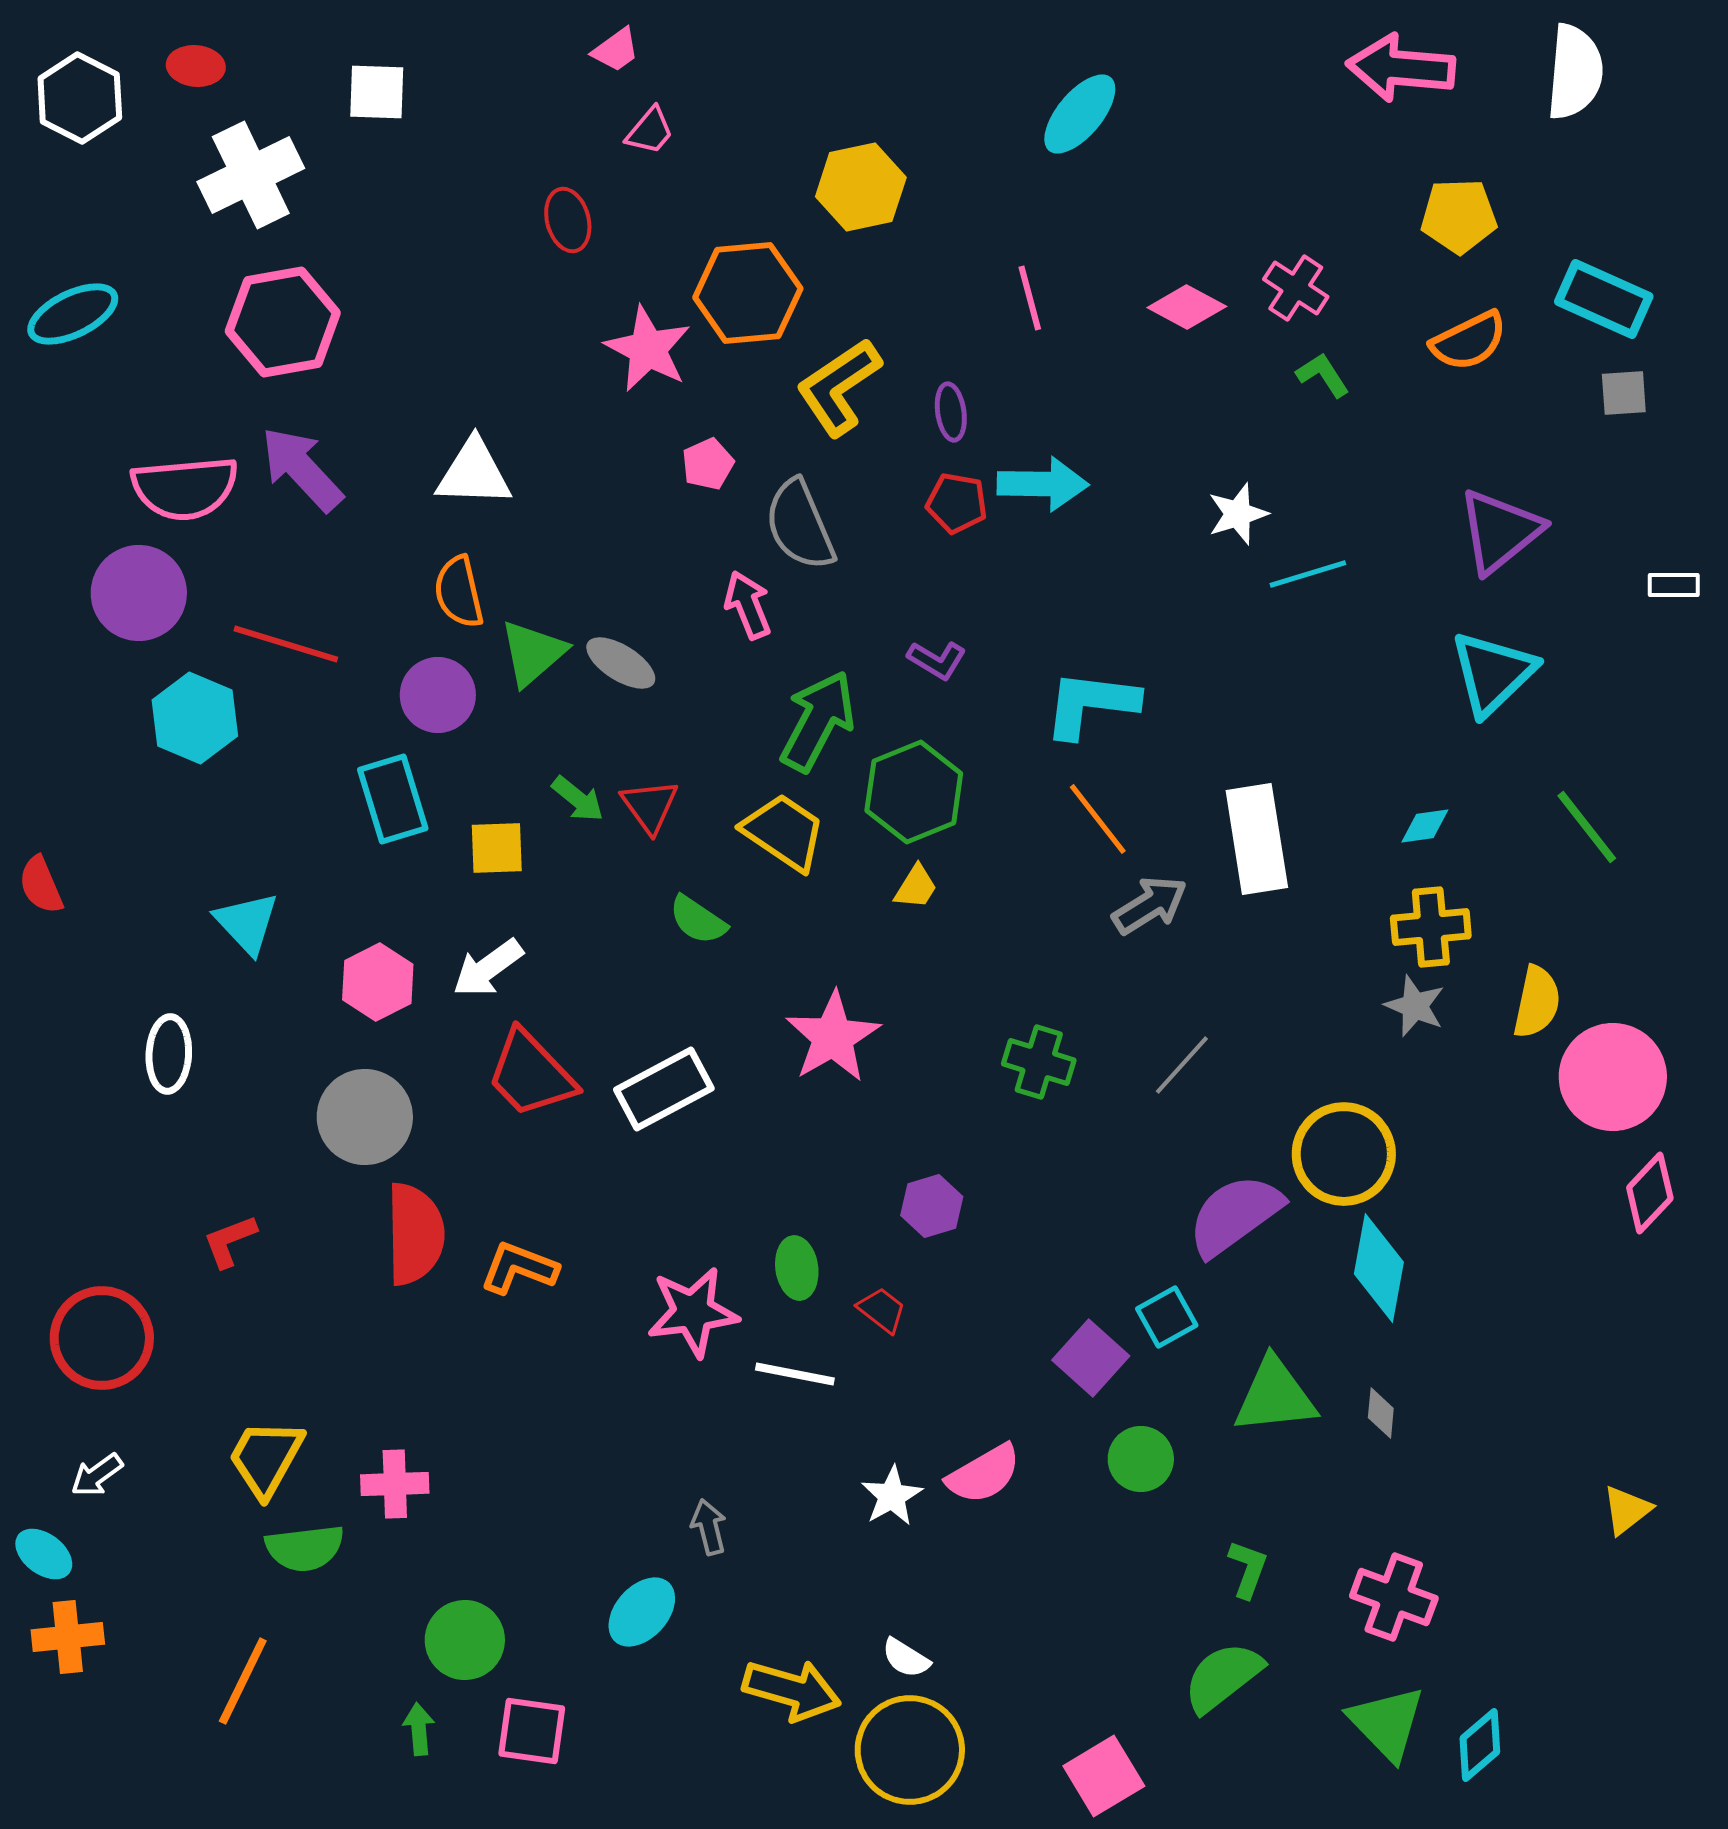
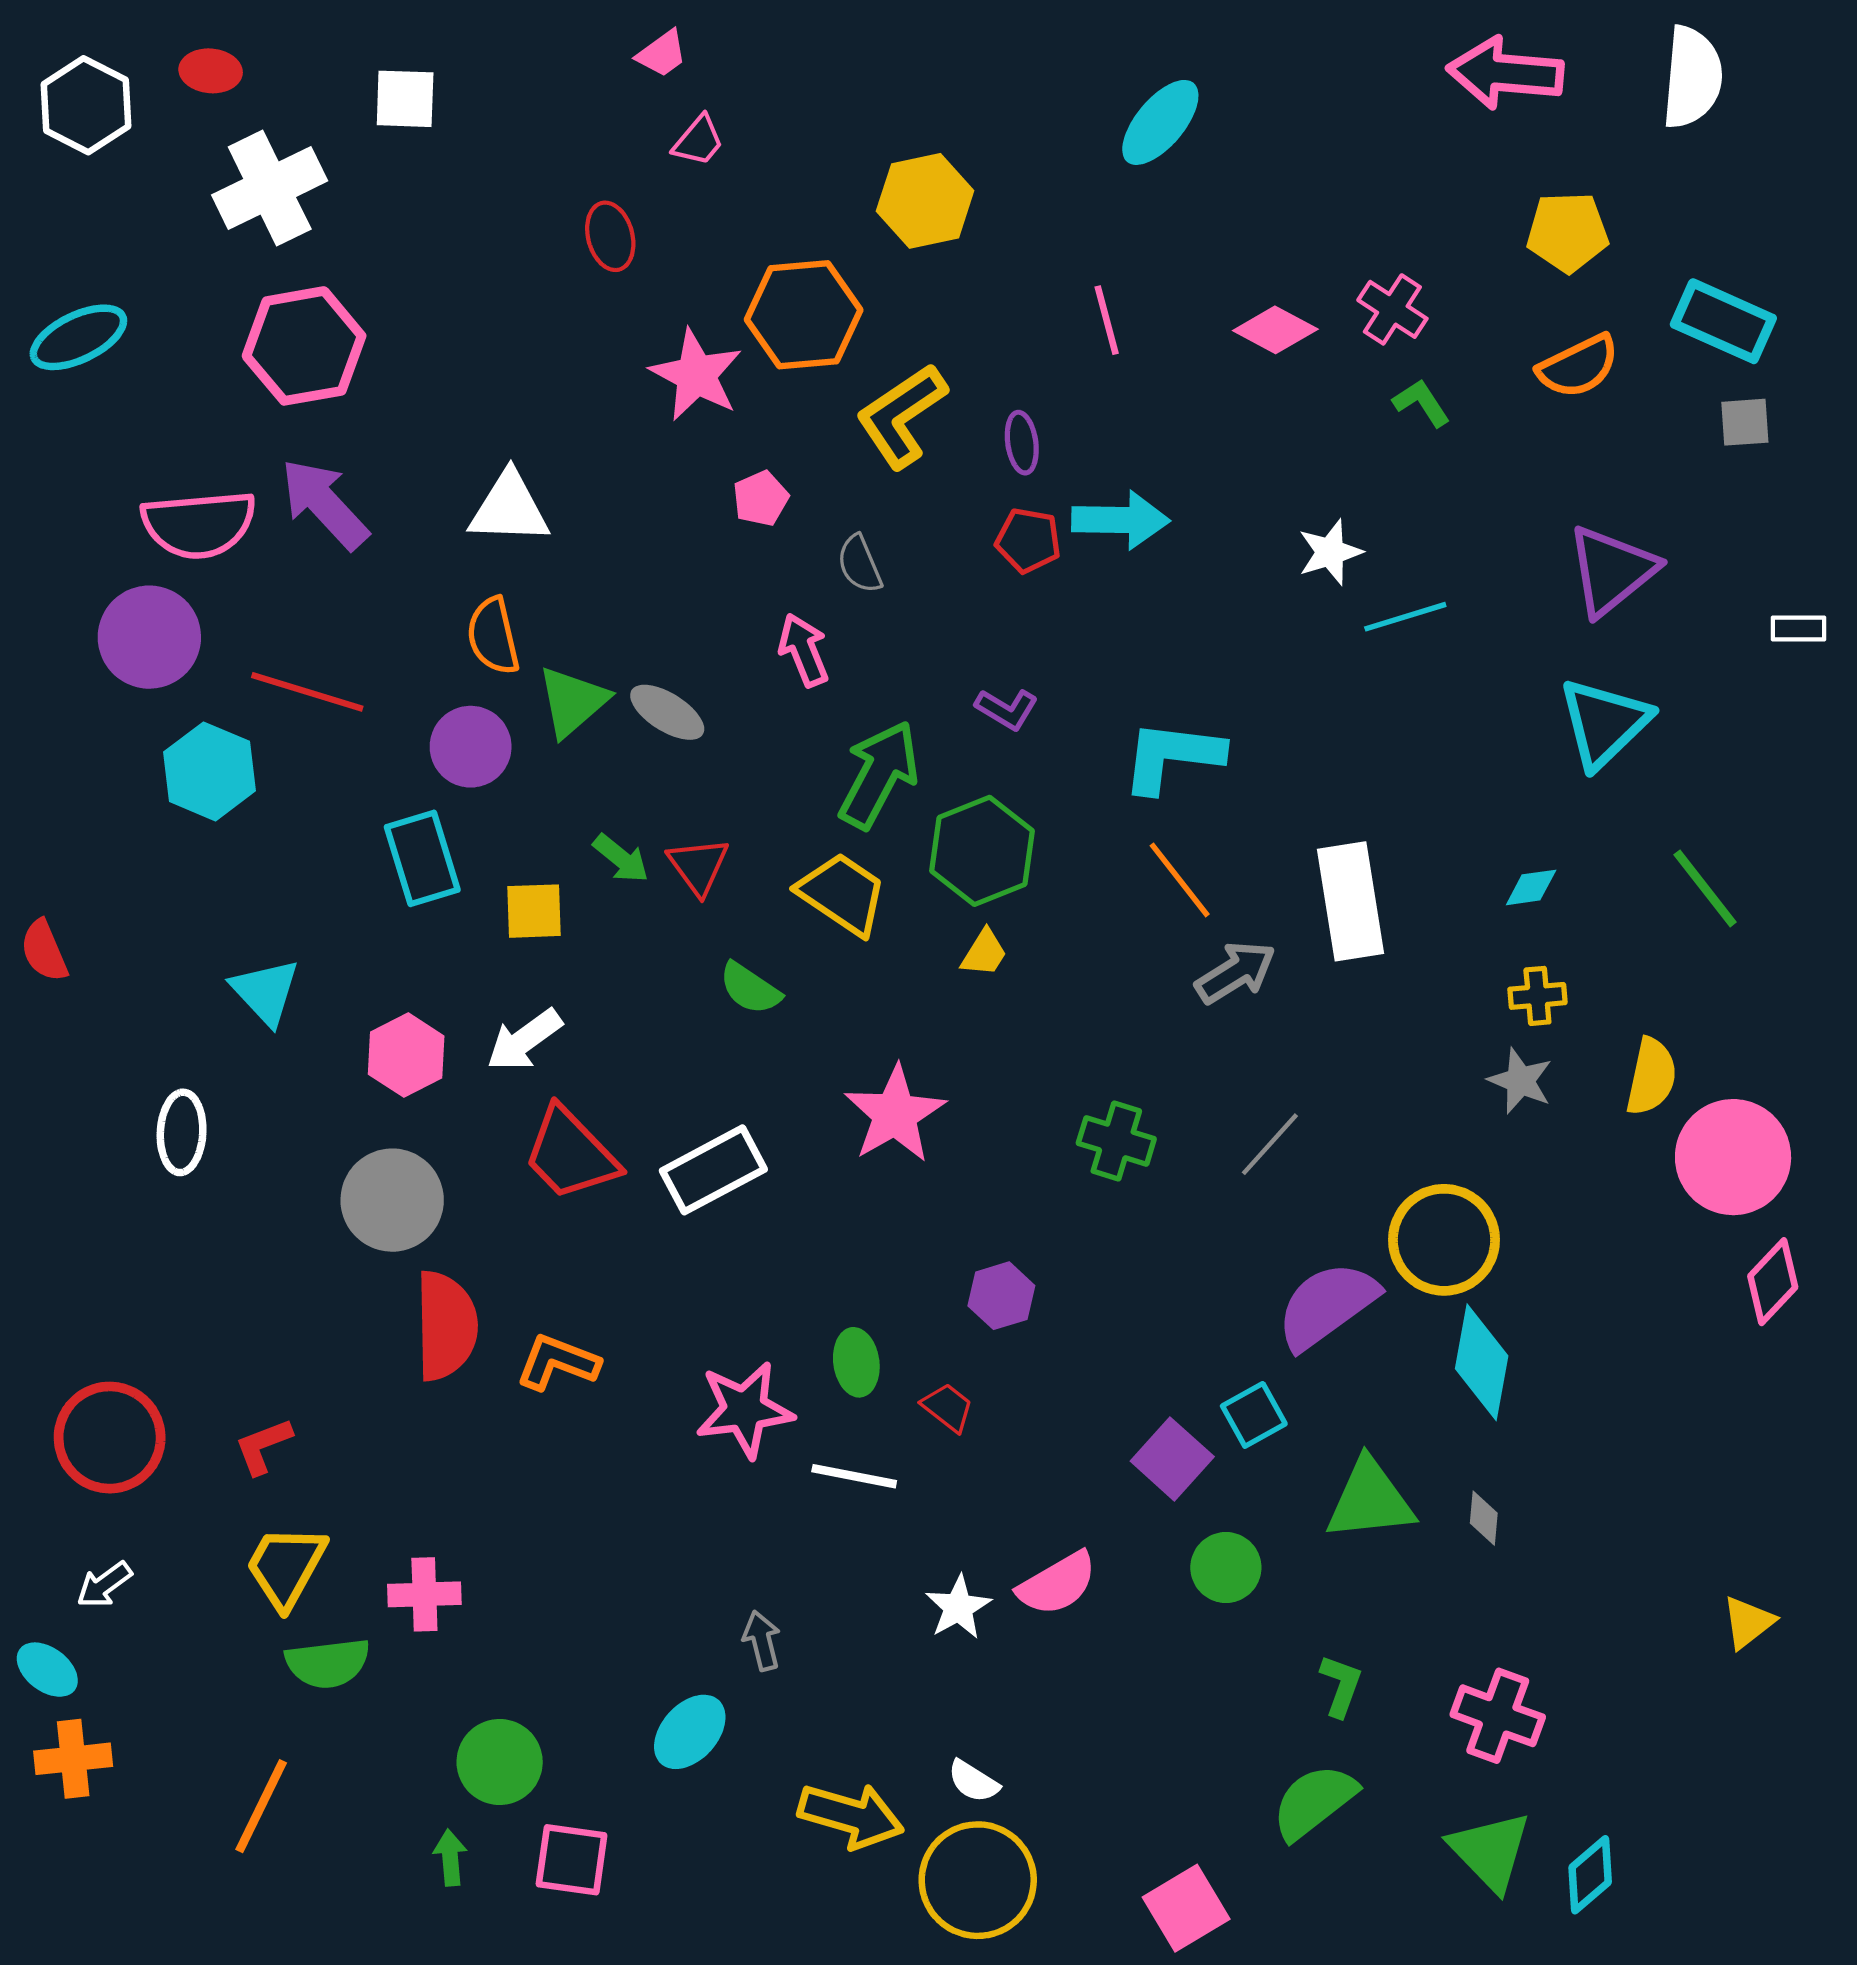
gray semicircle: (800, 525) -> (860, 564), size x0.6
yellow cross: (1431, 927) -> (1537, 996), size x0.7
red L-shape: (230, 1241) -> (263, 1446), moved

